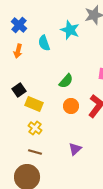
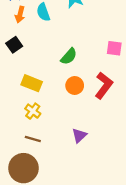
orange arrow: (18, 51) -> (20, 14), moved
black square: (19, 90) -> (14, 45), moved

